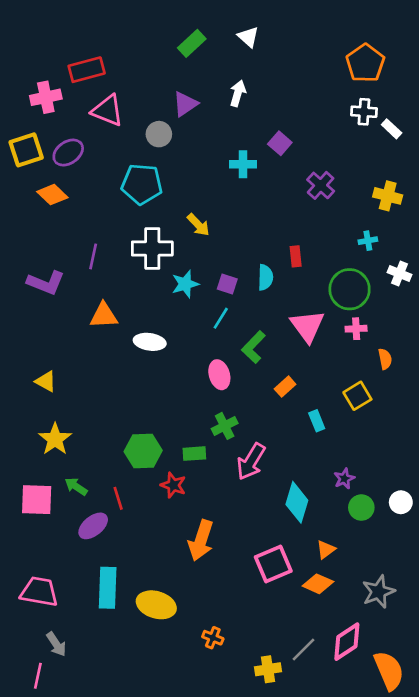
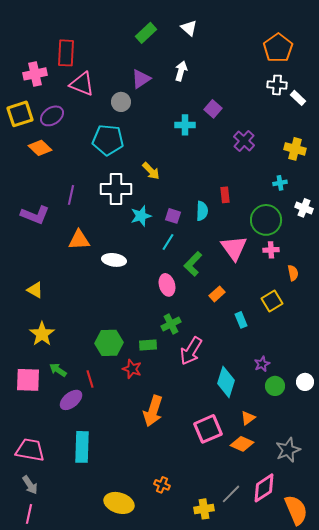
red rectangle: (87, 70) -> (66, 53), turned -72
yellow ellipse: (156, 605) -> (119, 503), moved
gray arrow: (56, 644) -> (30, 485), moved

